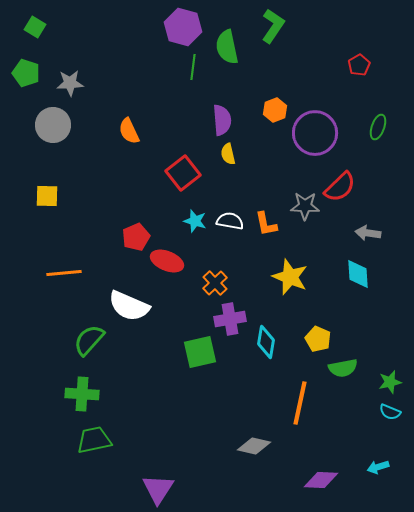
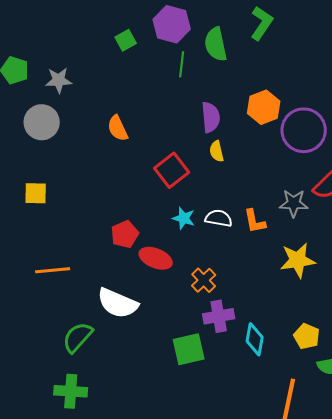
green square: (35, 27) -> (126, 40), moved, turned 30
orange hexagon: (275, 110) -> (264, 107), size x1.4
yellow star: (290, 277) -> (298, 260), moved, turned -30

